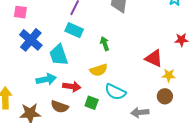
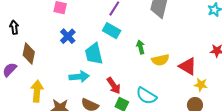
blue cross: (31, 40) -> (68, 36), size x0.7
yellow semicircle: (99, 70) -> (160, 60), moved
red arrow: (72, 86) -> (114, 86), moved, turned 42

